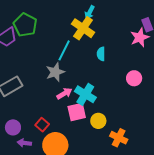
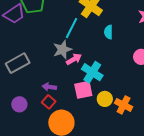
pink arrow: (64, 93) -> (74, 59), moved
orange cross: (119, 138) -> (124, 105), moved
purple arrow: (24, 143) -> (49, 87), moved

